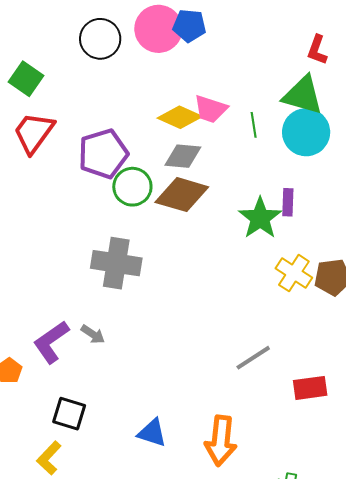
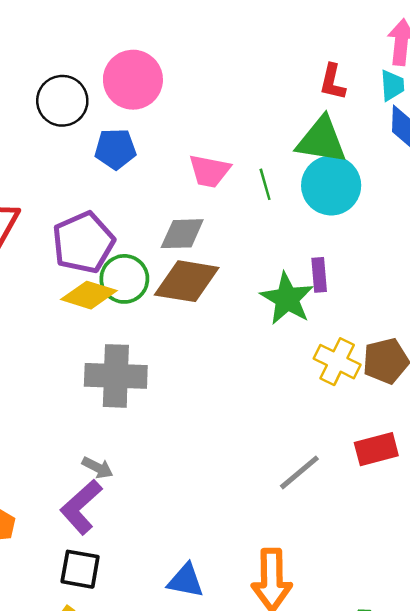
blue pentagon: (189, 26) -> (115, 149), moved
yellow diamond: (180, 117) -> (89, 295), moved
purple L-shape: (51, 342) -> (81, 507), moved
red rectangle: (310, 388) -> (376, 449), moved

